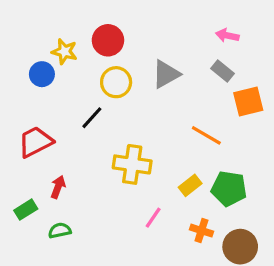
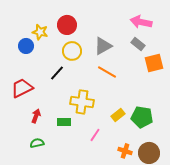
pink arrow: (227, 35) -> (141, 22), size x1.5
orange line: (206, 135) -> (107, 72), moved
green rectangle: (26, 210) -> (64, 122), moved, turned 32
orange cross: (201, 231) -> (125, 151), moved

